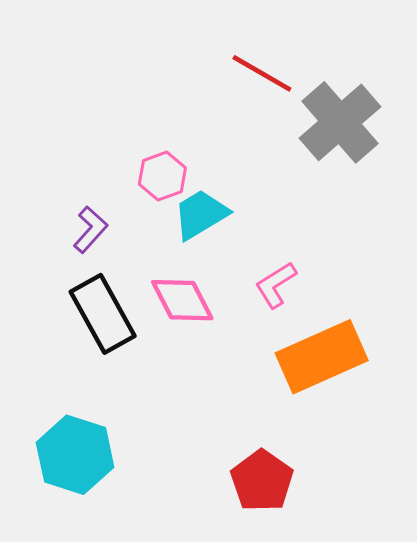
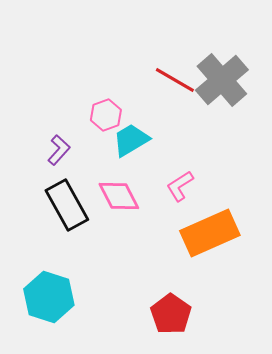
red line: (262, 73) -> (175, 80), moved

